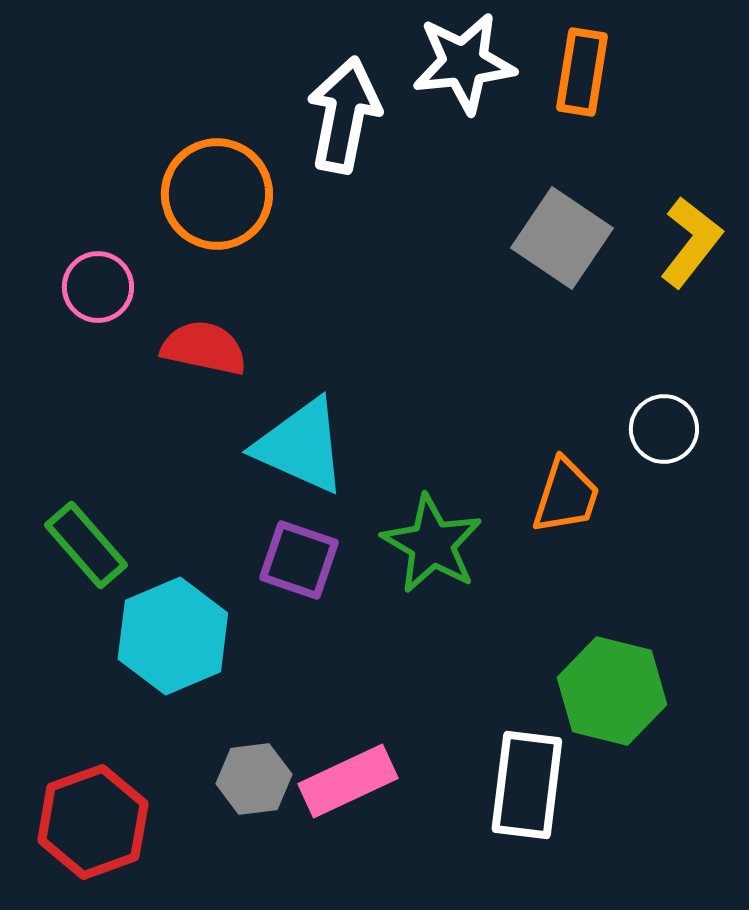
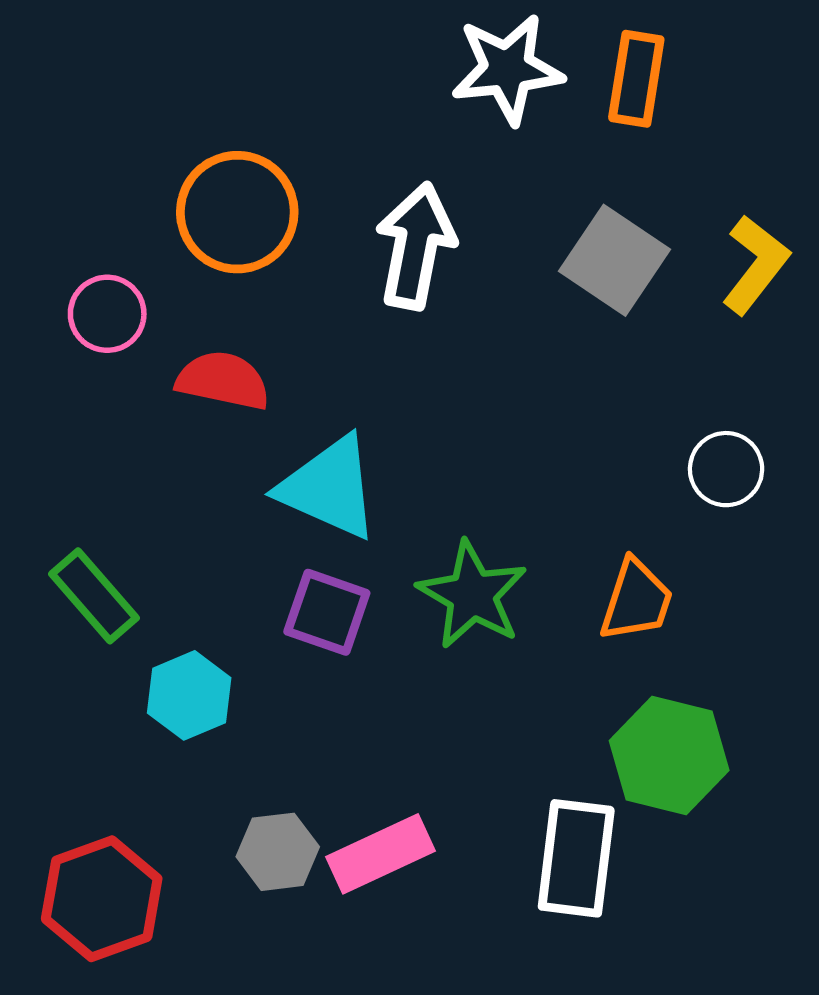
white arrow: (344, 115) -> (415, 246), moved
orange trapezoid: (566, 496) -> (636, 600), moved
cyan hexagon: (173, 636) -> (189, 695), size x0.7

